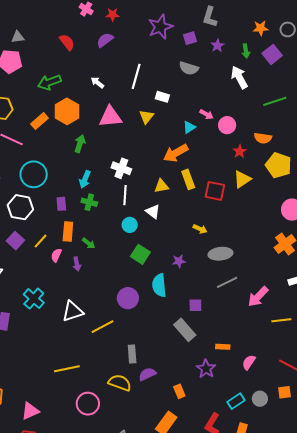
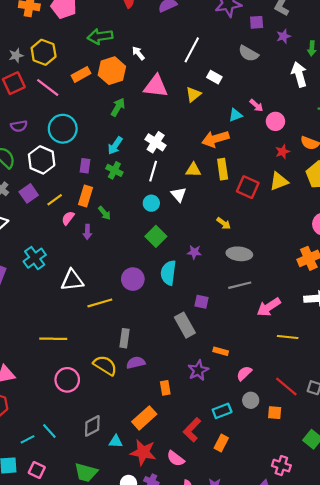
white arrow: (97, 83) -> (138, 53), moved
gray circle: (260, 399) -> (251, 400), moved

